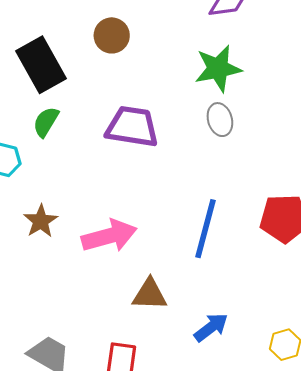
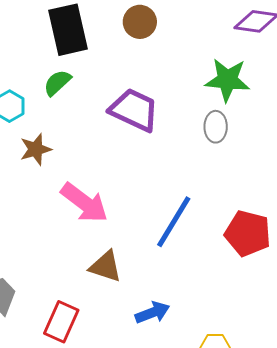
brown star: (41, 221) -> (36, 149), moved
pink arrow: (109, 236) -> (84, 203), turned 36

